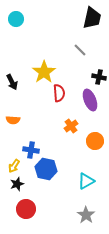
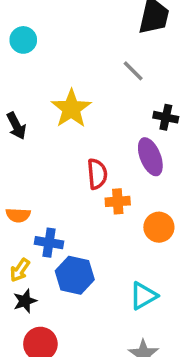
cyan circle: (16, 19) -> (23, 40), moved
red semicircle: (59, 93) -> (97, 174), moved
orange semicircle: (13, 120) -> (18, 215), moved
orange cross: (71, 126) -> (118, 201), turned 32

